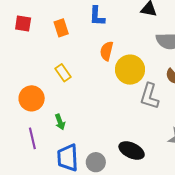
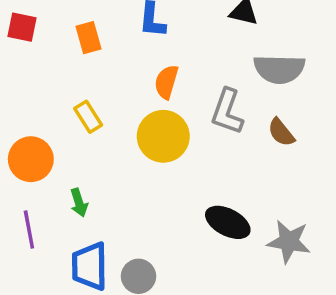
yellow circle: (130, 70) -> (163, 136), moved
gray L-shape: (150, 96) -> (227, 112), moved
black ellipse: (132, 151) -> (228, 222), moved

